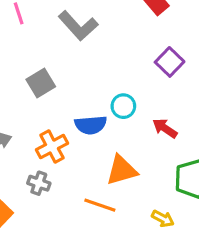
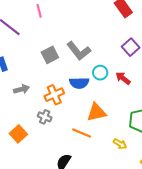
gray L-shape: (78, 26) -> (79, 51), moved
red arrow: (165, 128) -> (123, 78), moved

